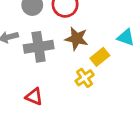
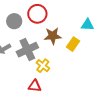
yellow cross: (85, 78) -> (43, 66), moved

